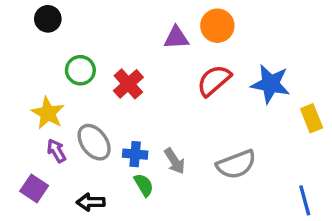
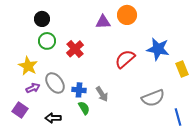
black circle: (48, 19) -> (42, 19), moved
red semicircle: (214, 80) -> (125, 59), moved
purple arrow: (56, 151) -> (33, 88), turned 96
gray semicircle: (236, 164) -> (153, 98), moved

